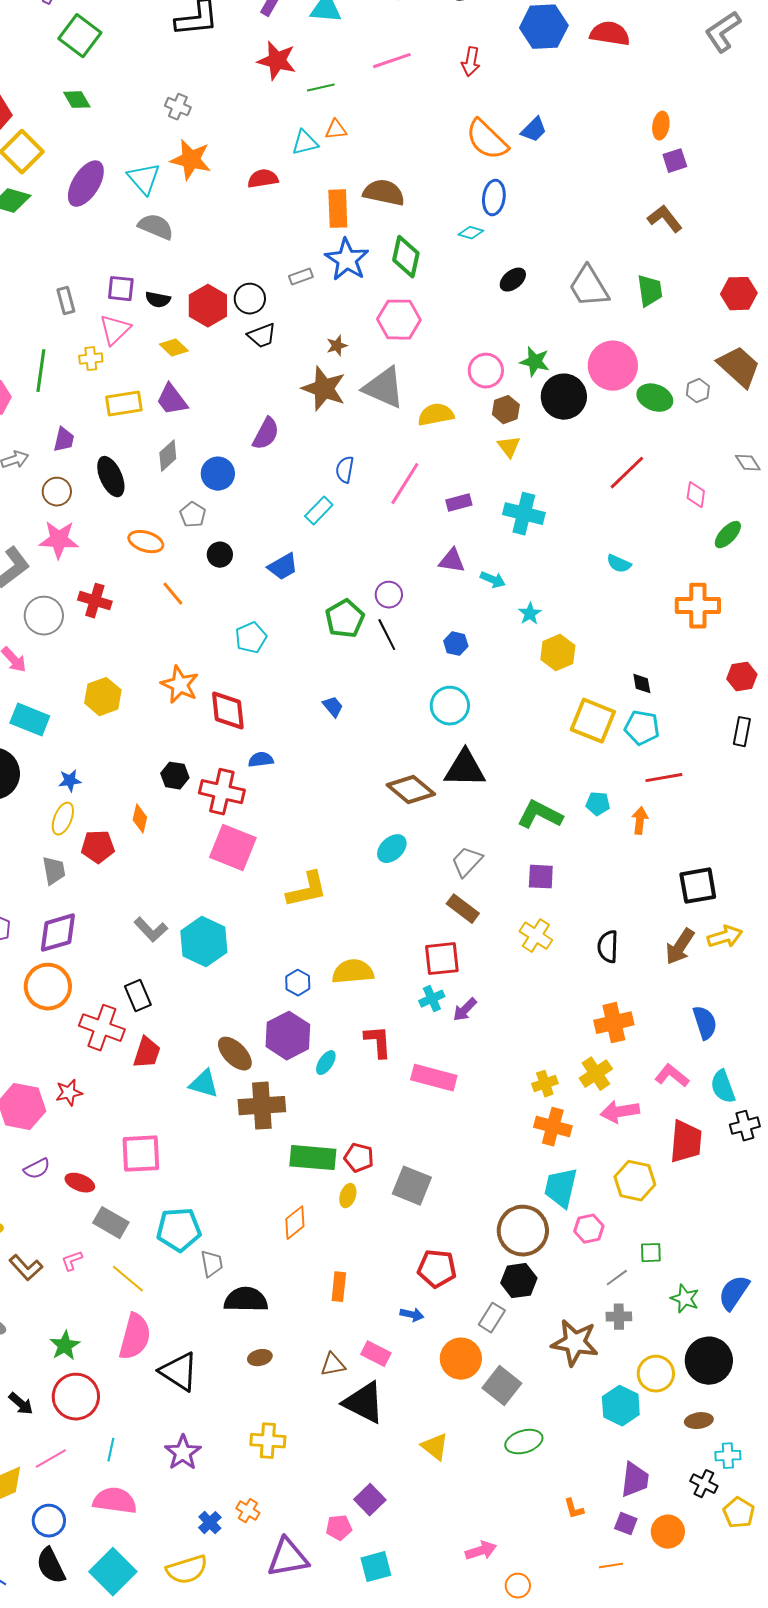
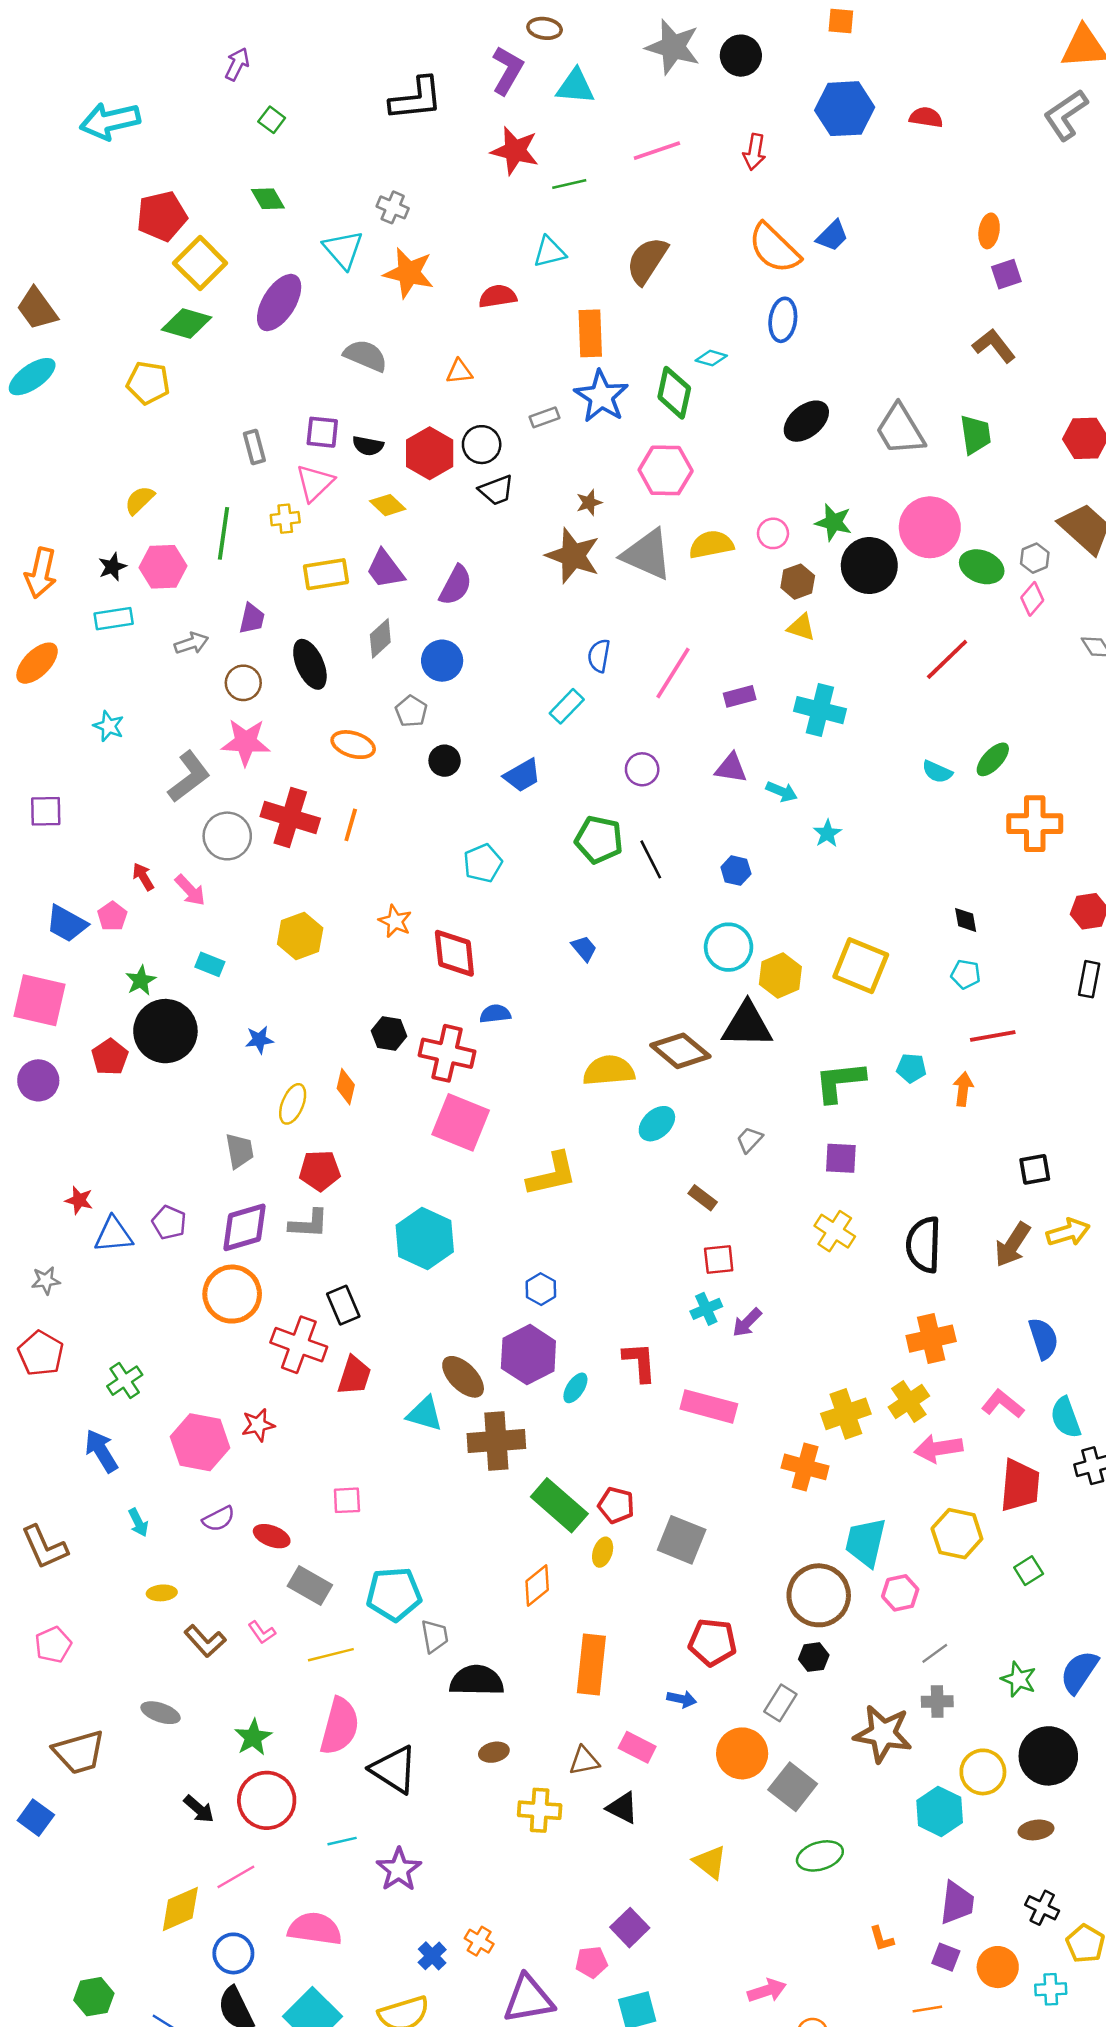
red semicircle: (610, 34) -> (926, 117), size x0.7
green square: (80, 36) -> (272, 120), size x0.5
orange triangle: (336, 130) -> (459, 372), moved
cyan triangle: (144, 179) -> (343, 249), moved
brown semicircle: (384, 193) -> (647, 261), moved, turned -69
cyan diamond: (471, 233) -> (711, 358), moved
black ellipse: (513, 280) -> (806, 421), size x1.4
pink circle: (486, 371) -> (773, 533), size x0.7
yellow semicircle: (436, 415) -> (711, 545), moved
purple semicircle: (266, 434) -> (456, 585), moved
yellow triangle: (509, 447) -> (801, 627), turned -35
pink diamond: (696, 495) -> (1032, 599), moved, turned 32
green ellipse: (728, 535) -> (993, 759), moved
orange line: (173, 594) -> (351, 825), moved, turned 56
purple circle: (389, 595) -> (642, 769), moved
red cross: (95, 601) -> (290, 817), size x1.4
green pentagon: (345, 619) -> (599, 840), turned -30
yellow hexagon: (558, 653) -> (780, 975), moved
orange star: (180, 685) -> (395, 921), size x0.7
cyan rectangle: (30, 720) -> (210, 964), size x0.6
yellow square: (593, 721) -> (861, 966), moved
cyan pentagon: (642, 728) -> (966, 974), size x0.7
green L-shape: (540, 815) -> (840, 1082), turned -33
yellow ellipse: (63, 819) -> (293, 1104), moved
red pentagon: (98, 847) -> (320, 1171), moved
gray trapezoid: (467, 862) -> (750, 1140), size x0.7
black square: (698, 886) -> (1035, 1169), size x0.7
brown rectangle: (463, 909) -> (703, 1198), moved, size x0.7
gray L-shape: (151, 930) -> (309, 1224), moved, turned -44
black semicircle: (608, 947) -> (924, 1245), size x1.4
red square: (442, 959) -> (719, 1259), size x0.7
yellow semicircle: (353, 972) -> (609, 1071), moved
yellow cross: (545, 1084) -> (846, 1414), size x1.5
orange cross: (553, 1127) -> (805, 1467), moved
pink square: (141, 1154) -> (347, 1500), size x0.6
green rectangle: (313, 1158) -> (559, 1505), turned 36
green square: (651, 1253) -> (1029, 1571), moved, turned -30
pink L-shape: (72, 1261) -> (262, 1632), turned -105
yellow line: (128, 1279) -> (331, 1655), turned -54
black hexagon: (519, 1281) -> (814, 1657), size x0.7
orange rectangle: (339, 1287) -> (591, 1665), size x1.6
black triangle: (364, 1403) -> (622, 1808), size x0.6
yellow cross: (268, 1441) -> (540, 1810), moved
cyan line: (111, 1450) -> (342, 1841), moved, turned 65
cyan cross: (728, 1456) -> (1051, 1989), moved

